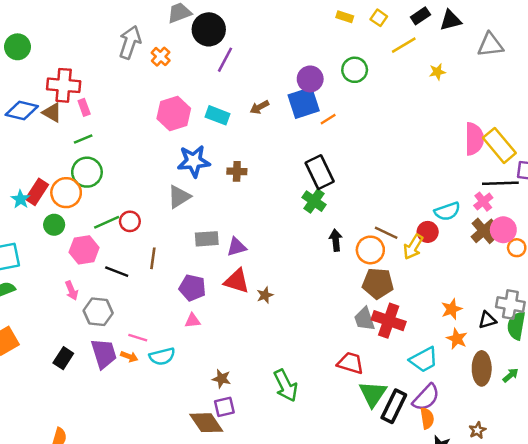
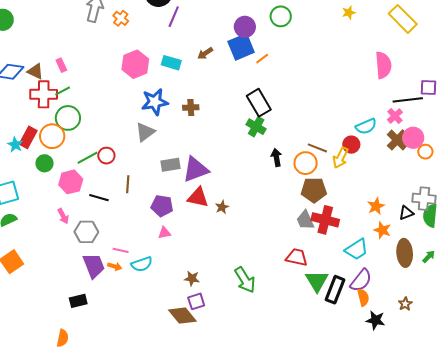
red cross: (64, 85) -> (44, 94), moved
yellow rectangle: (499, 145) -> (403, 19), moved
purple triangle: (237, 247) -> (196, 169), size x1.6
black rectangle: (63, 358) -> (78, 301), moved, turned 48

